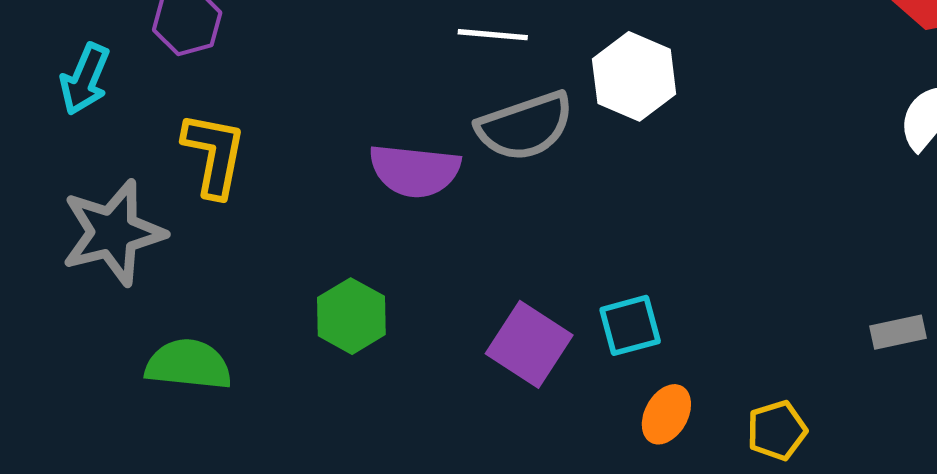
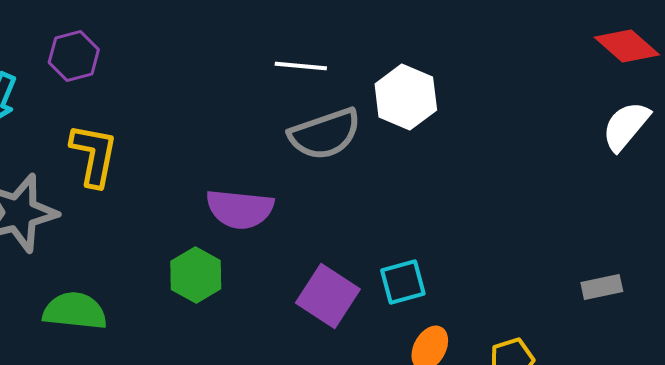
purple semicircle: (415, 171) -> (240, 209), moved

